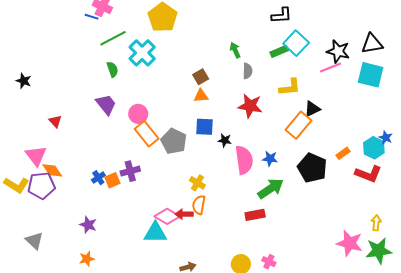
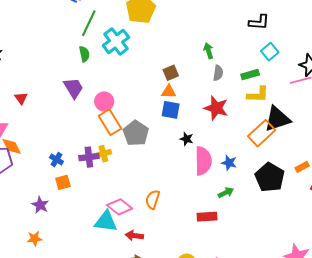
green line: (113, 38) -> (89, 23), turned -44
cyan square: (296, 43) -> (270, 52), size x0.7
green rectangle: (279, 51) -> (250, 75), moved
black triangle: (312, 109) -> (277, 119), size x1.6
blue square: (204, 127) -> (171, 110), moved
blue cross: (98, 178) -> (56, 159), turned -32
orange square: (112, 180) -> (63, 182), moved
yellow cross: (197, 183) -> (103, 154), moved, turned 35
green arrow: (271, 189) -> (226, 193), size x0.6
red arrow: (184, 214) -> (134, 236), moved

